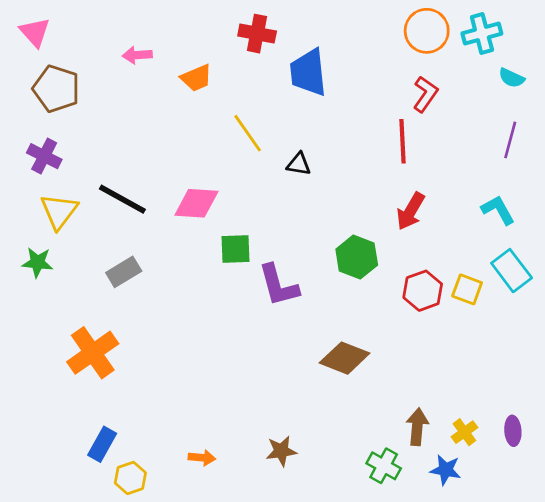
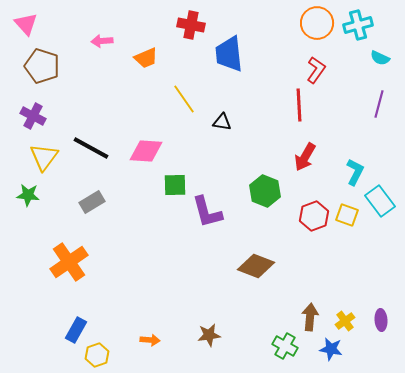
cyan L-shape: (498, 210) -> (355, 172), moved, turned 56

